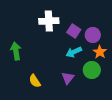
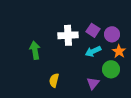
white cross: (49, 21) -> (68, 35), moved
purple triangle: (68, 78) -> (93, 83), moved
yellow semicircle: (35, 81) -> (54, 80), turned 48

